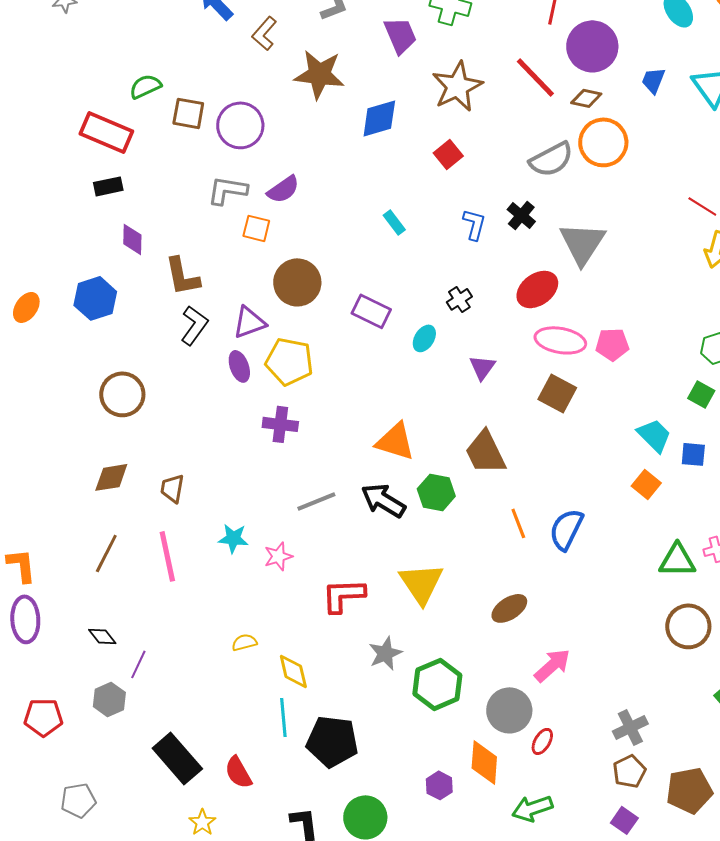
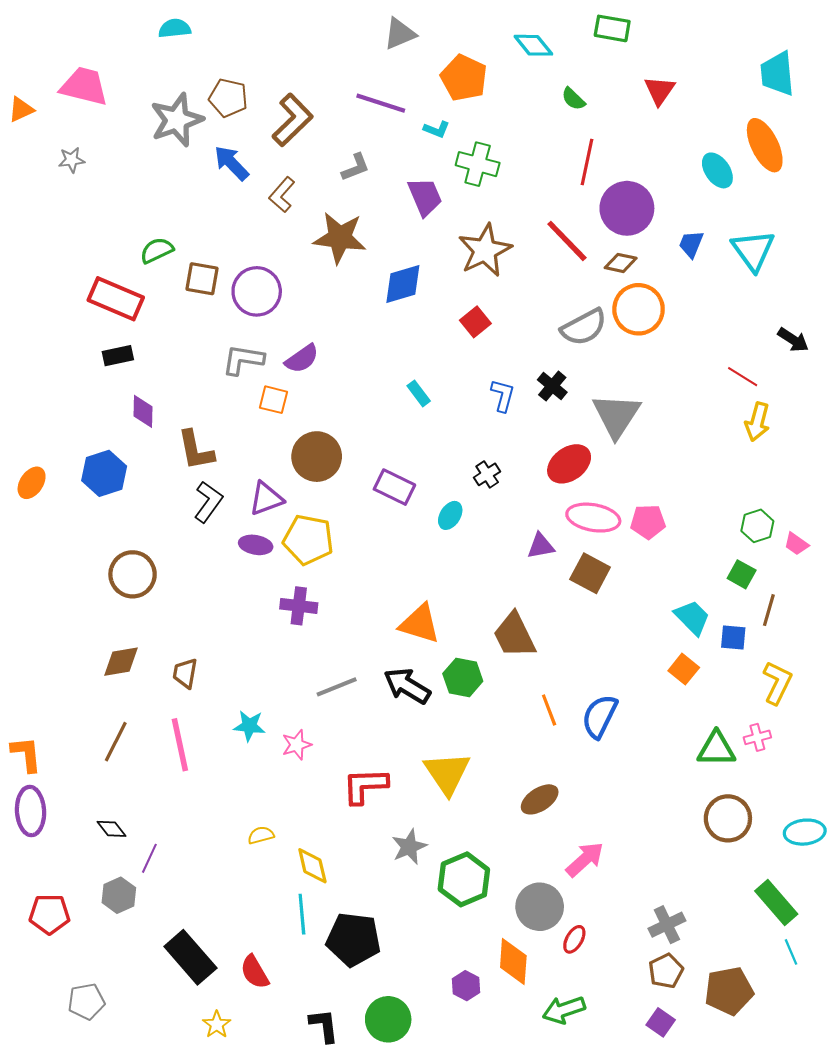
purple ellipse: (239, 366) -> (256, 545), turned -60
purple triangle: (482, 367) -> (541, 546), moved, turned 44

